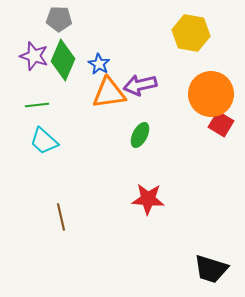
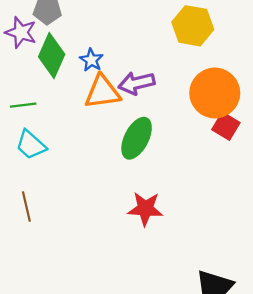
purple star: (34, 56) -> (21, 32), moved
green ellipse: (140, 135) -> (137, 138), size x1.5
brown line: (61, 217) -> (26, 206), moved

